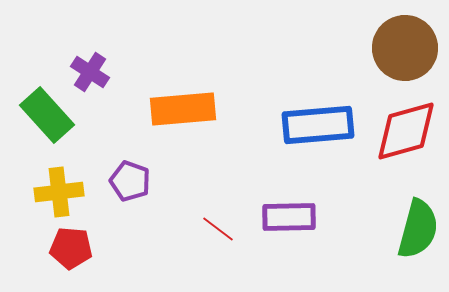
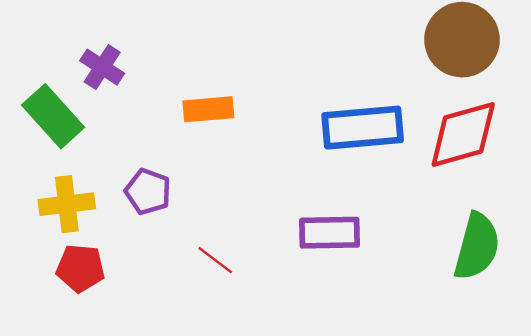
orange rectangle: (183, 109) -> (208, 109), size x0.7
red line: (218, 229) -> (215, 260), moved

